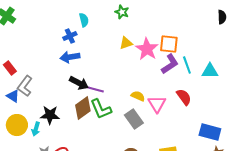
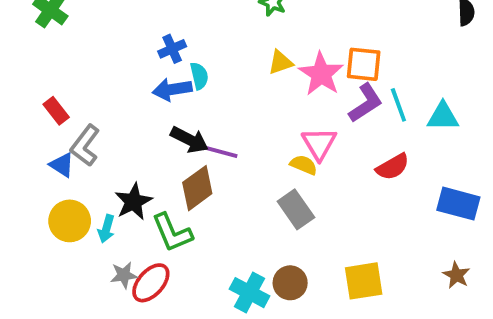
cyan semicircle: (84, 20) -> (199, 76), moved
red semicircle: (184, 97) -> (393, 167), turned 96
pink triangle: (157, 104) -> (319, 144), moved
green L-shape: (101, 109) -> (172, 233), moved
black star: (50, 115) -> (133, 202), turned -30
blue rectangle: (210, 132) -> (458, 204), moved

